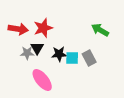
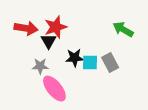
black triangle: (37, 48) -> (49, 41), moved
gray star: (27, 53) -> (40, 66), moved

